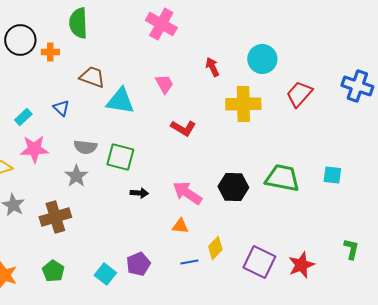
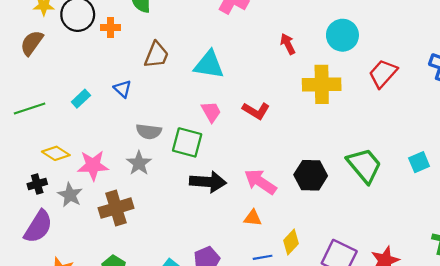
brown trapezoid: (92, 77) -> (156, 55), turned 92
pink trapezoid: (164, 84) -> (211, 112), moved
cyan triangle: (120, 101) -> (209, 65), moved
pink star: (34, 149) -> (93, 165), moved
cyan square: (332, 175) -> (419, 162), turned -30
green trapezoid: (282, 178) -> (364, 165), turned 39
black arrow: (139, 193) -> (208, 182), size x1.8

